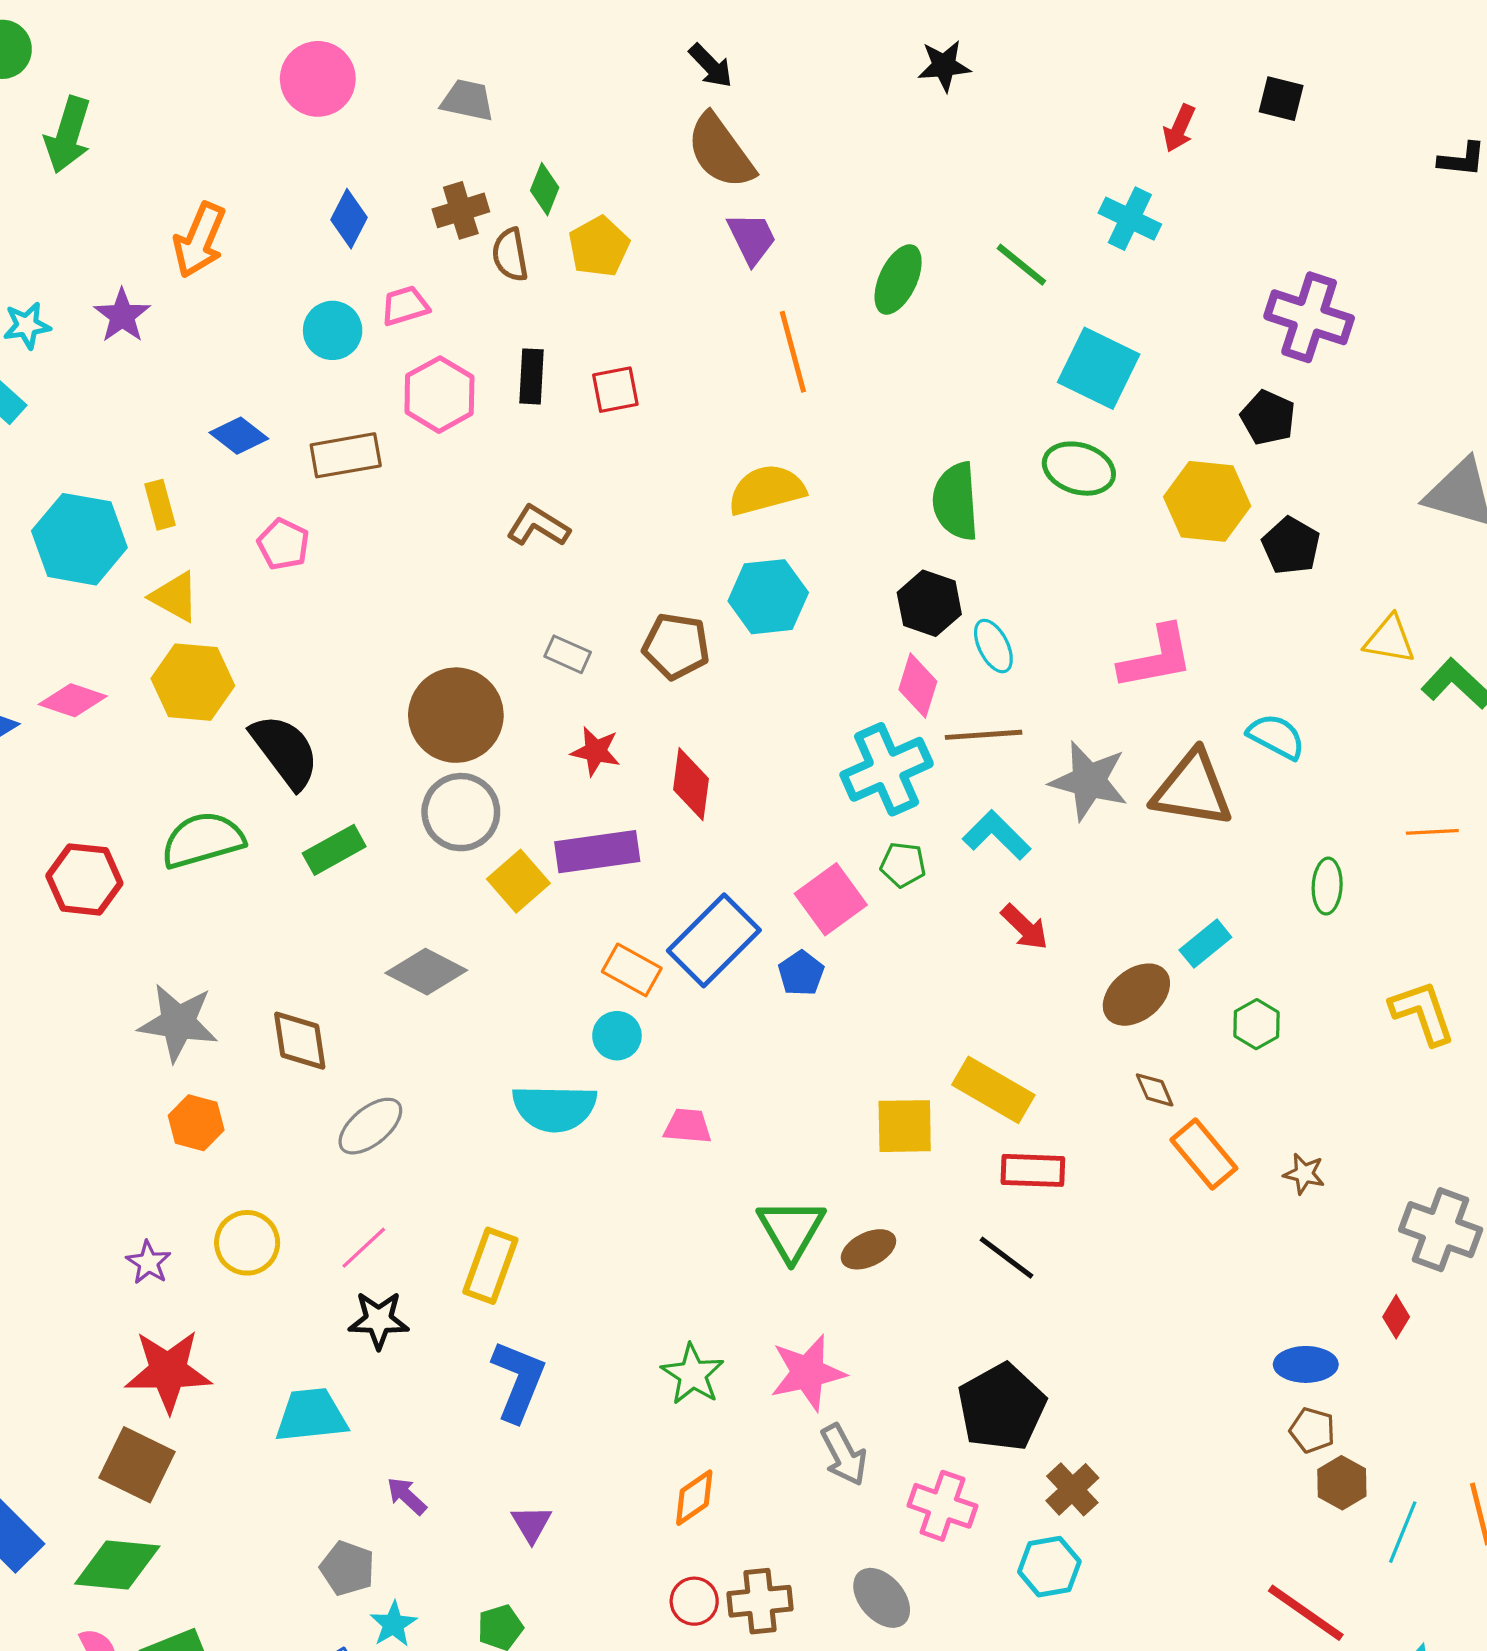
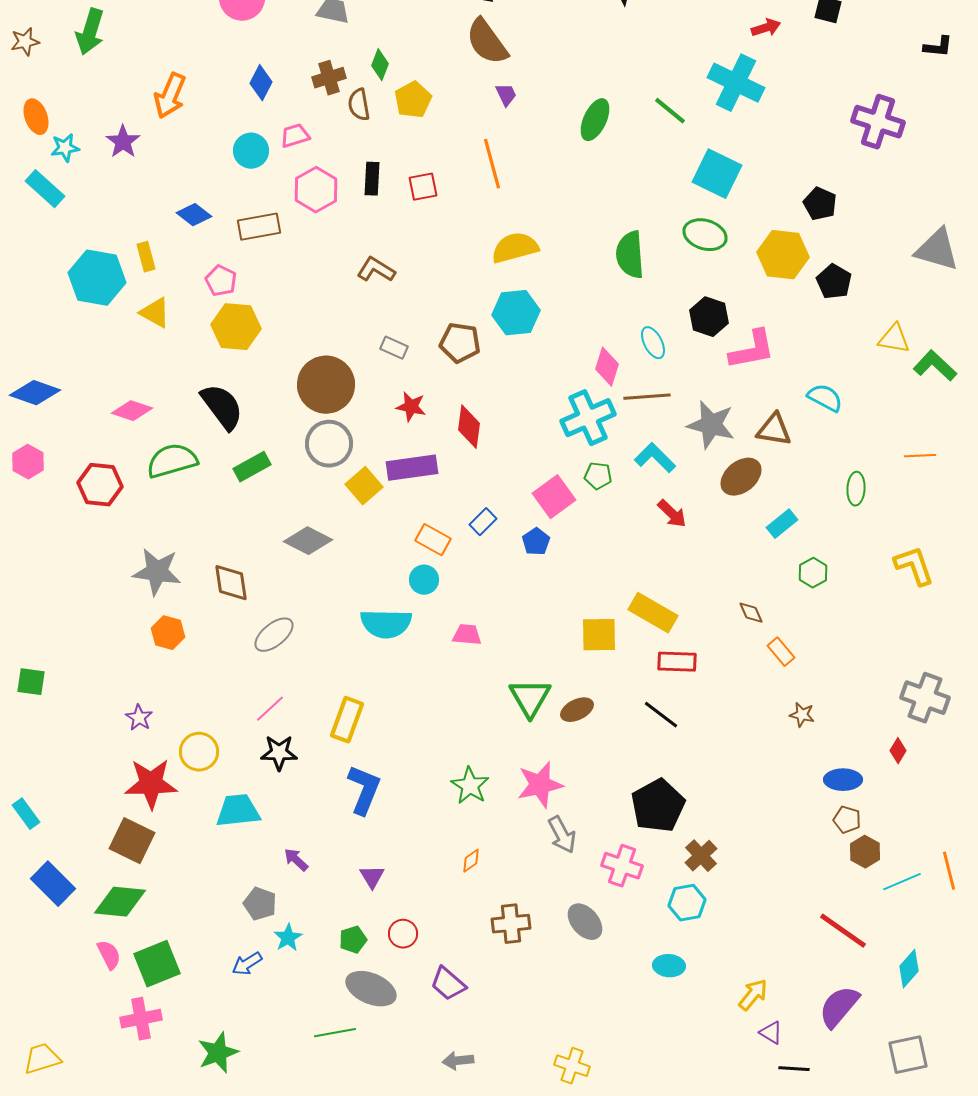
red arrow: (1179, 128) -> (766, 28), turned -132
cyan cross: (1130, 219) -> (736, 83), size x1.5
purple trapezoid: (752, 238) -> (506, 95), size x0.7
purple cross: (1309, 317) -> (878, 122), moved
orange line: (793, 352) -> (492, 164), moved
black hexagon: (929, 603) -> (709, 317), moved
yellow hexagon: (193, 682) -> (236, 327), moved
pink diamond: (73, 700) -> (132, 411), moved
brown triangle: (1192, 789) -> (774, 430), size x0.7
blue rectangle: (714, 940) -> (483, 522), size x0.5
brown ellipse: (1136, 995) -> (741, 477), moved
orange rectangle: (1204, 1154) -> (781, 652), size x0.7
brown star: (1304, 1174) -> (802, 715), moved
yellow circle: (247, 1243) -> (199, 752), moved
orange diamond: (694, 1498) -> (471, 861), size x0.7
cyan line: (1403, 1532) -> (902, 882), turned 45
red circle: (694, 1601) -> (403, 934), moved

